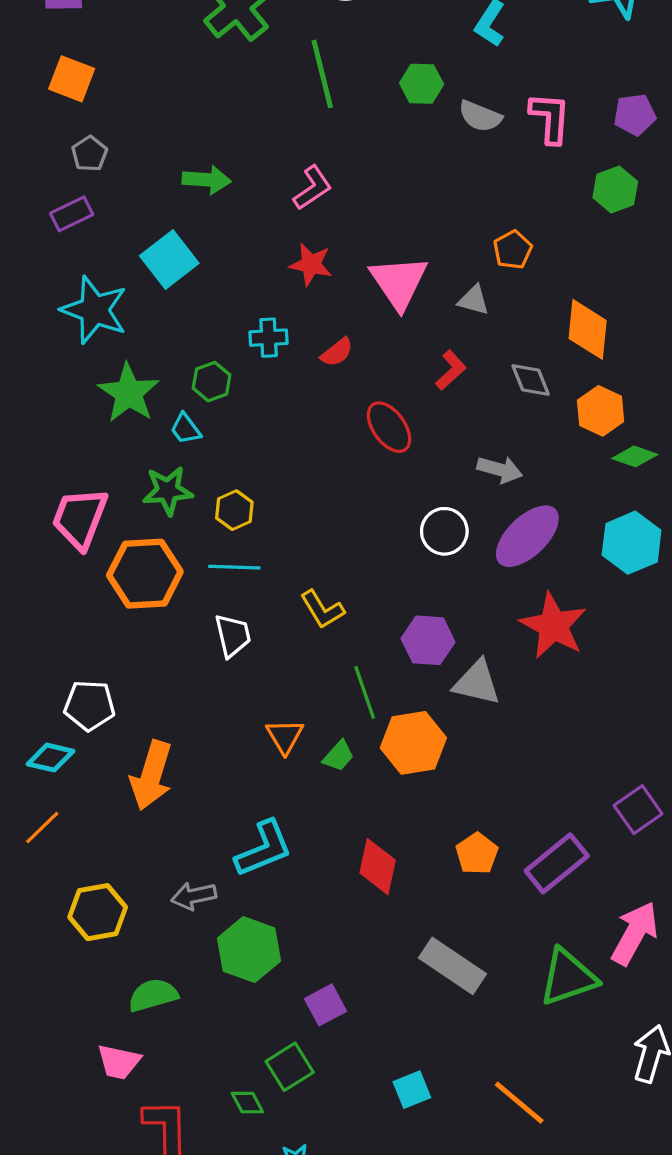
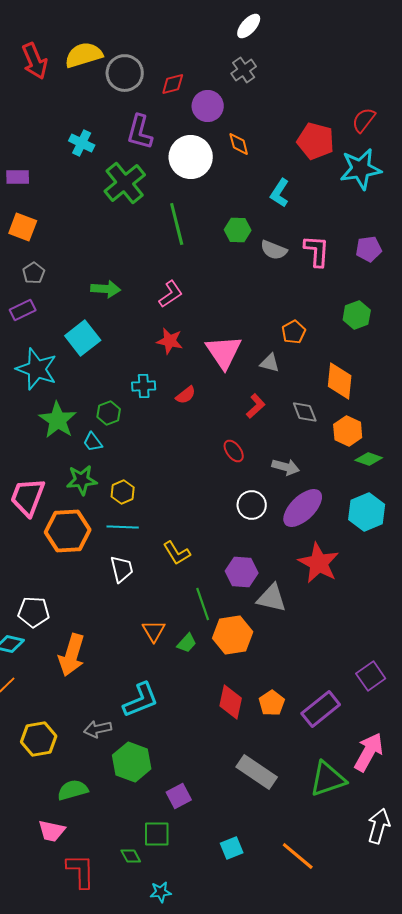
green hexagon: (615, 189) -> (357, 315), moved
red ellipse: (389, 427) -> (234, 451), moved, size x0.7
red diamond: (378, 867) -> (231, 702), moved
green square: (290, 1067) -> (157, 834), turned 32

